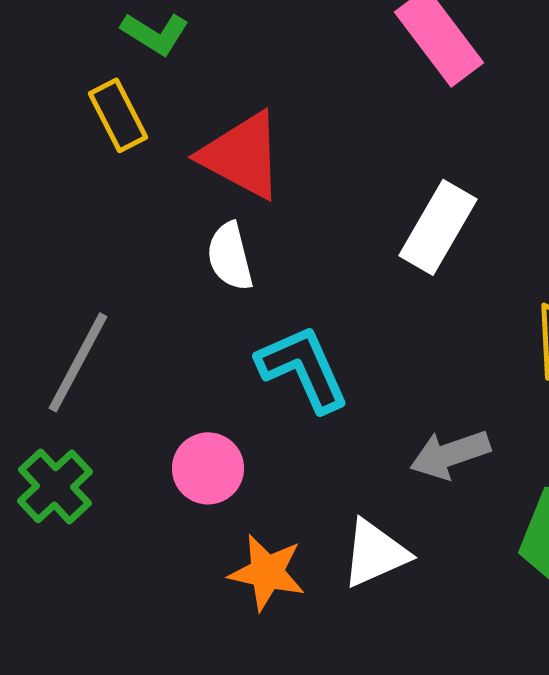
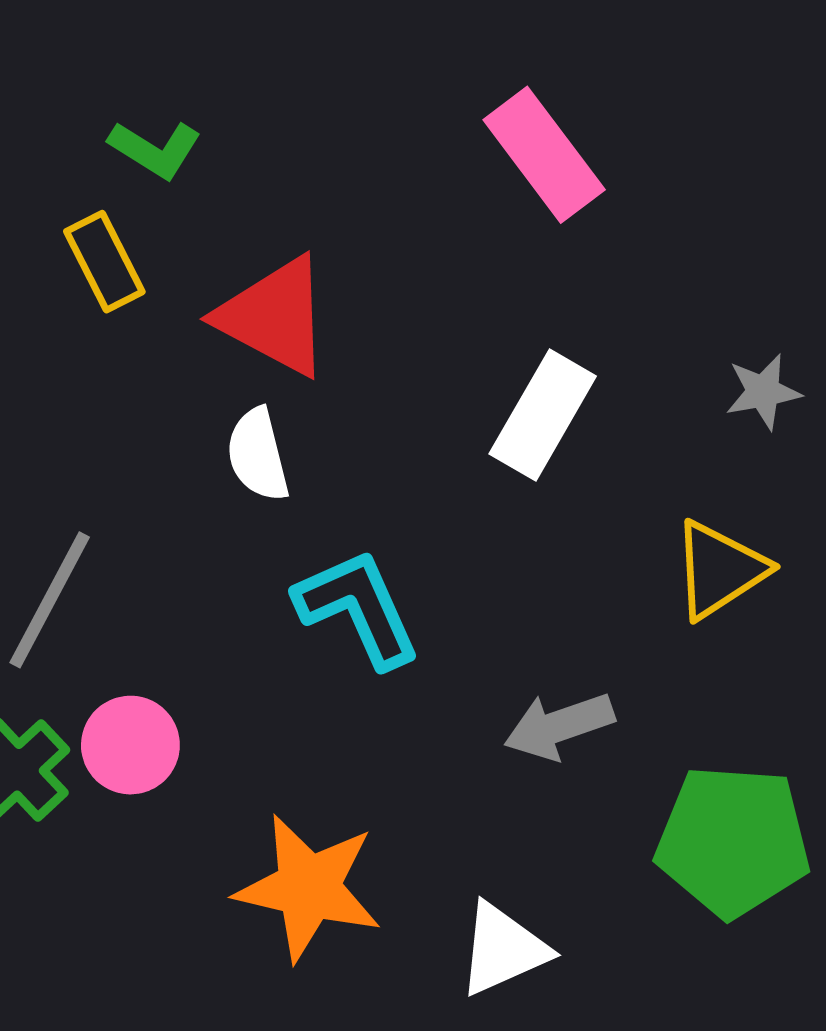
pink circle: (208, 468) -> (130, 745), moved
white triangle: (375, 553) -> (503, 949), moved
orange star: (267, 572) -> (308, 887), size x1.4

